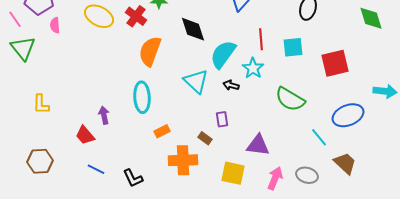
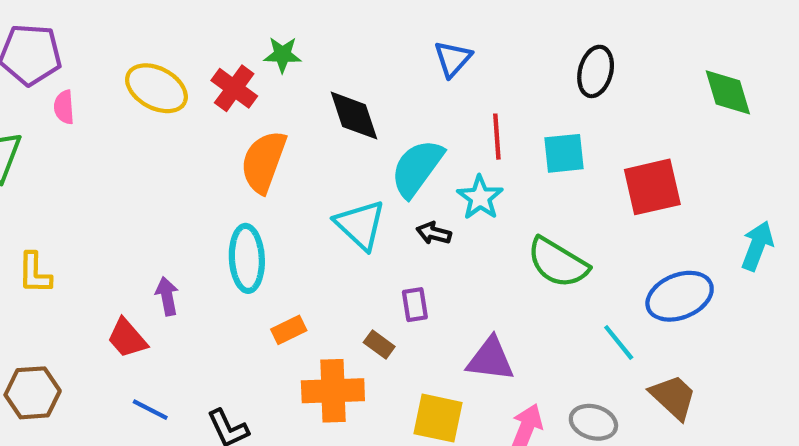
cyan arrow: (385, 91) -> (757, 246), turned -75

